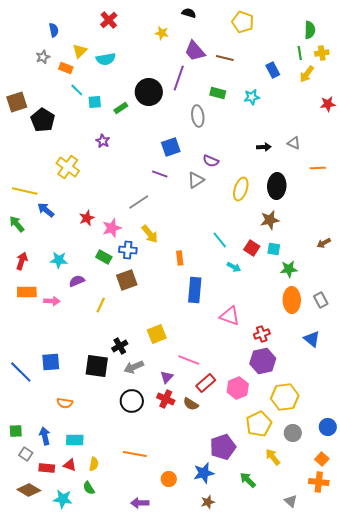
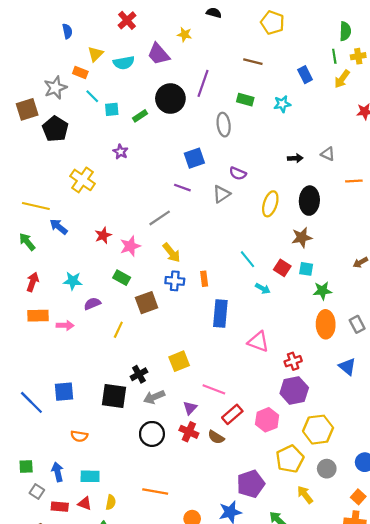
purple trapezoid: (195, 51) -> (158, 54), moved
gray star: (43, 57) -> (55, 88), moved, size x1.5
blue cross: (128, 250) -> (175, 281), moved

